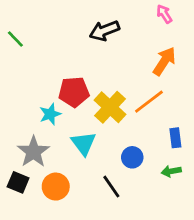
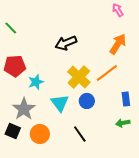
black arrow: (104, 31) -> (66, 43), moved
red pentagon: (74, 92) -> (15, 66), moved
blue circle: (132, 157) -> (87, 101), moved

